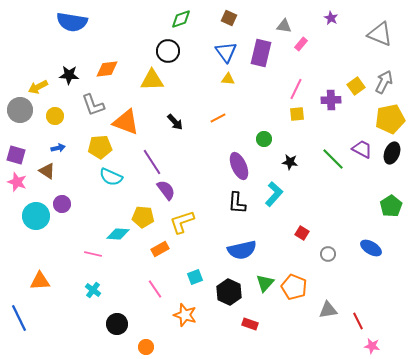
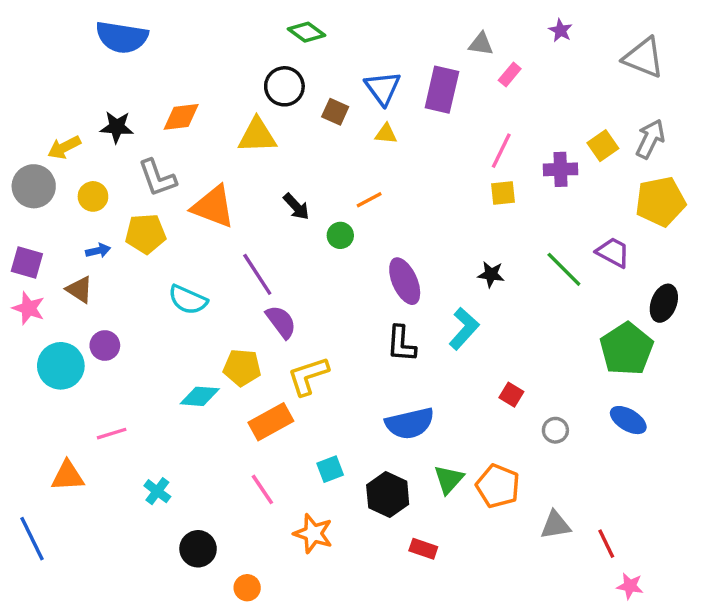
brown square: (229, 18) -> (335, 112), moved
green diamond: (181, 19) -> (306, 32), turned 55
green circle: (264, 139) -> (340, 235), moved
yellow pentagon: (100, 147) -> (145, 234), moved
black ellipse: (392, 153) -> (664, 303), moved
green pentagon: (391, 206) -> (627, 349), moved, size x1.4
orange rectangle: (160, 249) -> (271, 422), size x1.4
pink line: (93, 254) -> (112, 434), moved, turned -30

